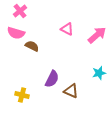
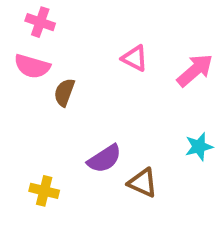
pink cross: (20, 11) -> (40, 22), turned -32
brown semicircle: (32, 46) -> (64, 92), turned -96
purple semicircle: (52, 79) -> (104, 159), turned 30

